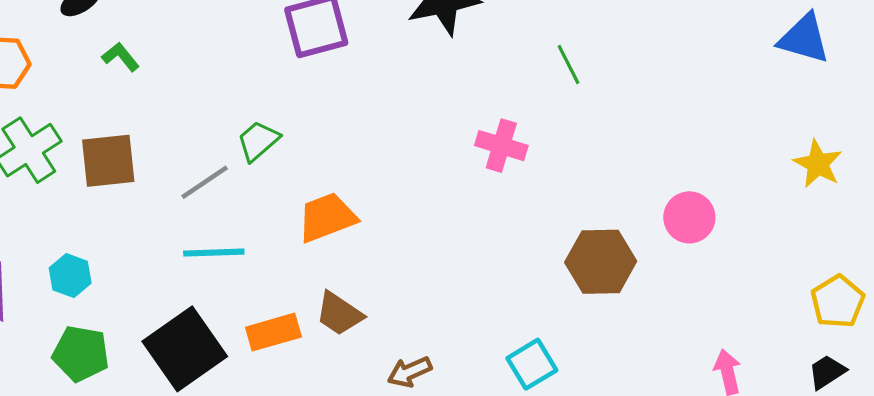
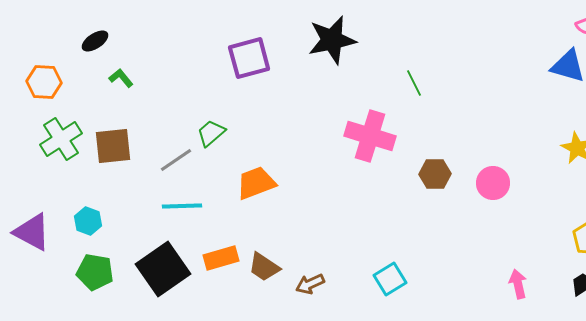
pink cross: (501, 146) -> (370, 136), size x1.5
brown hexagon: (601, 262) -> (435, 174), moved, size x0.7
brown trapezoid: (339, 314) -> (264, 267), moved

